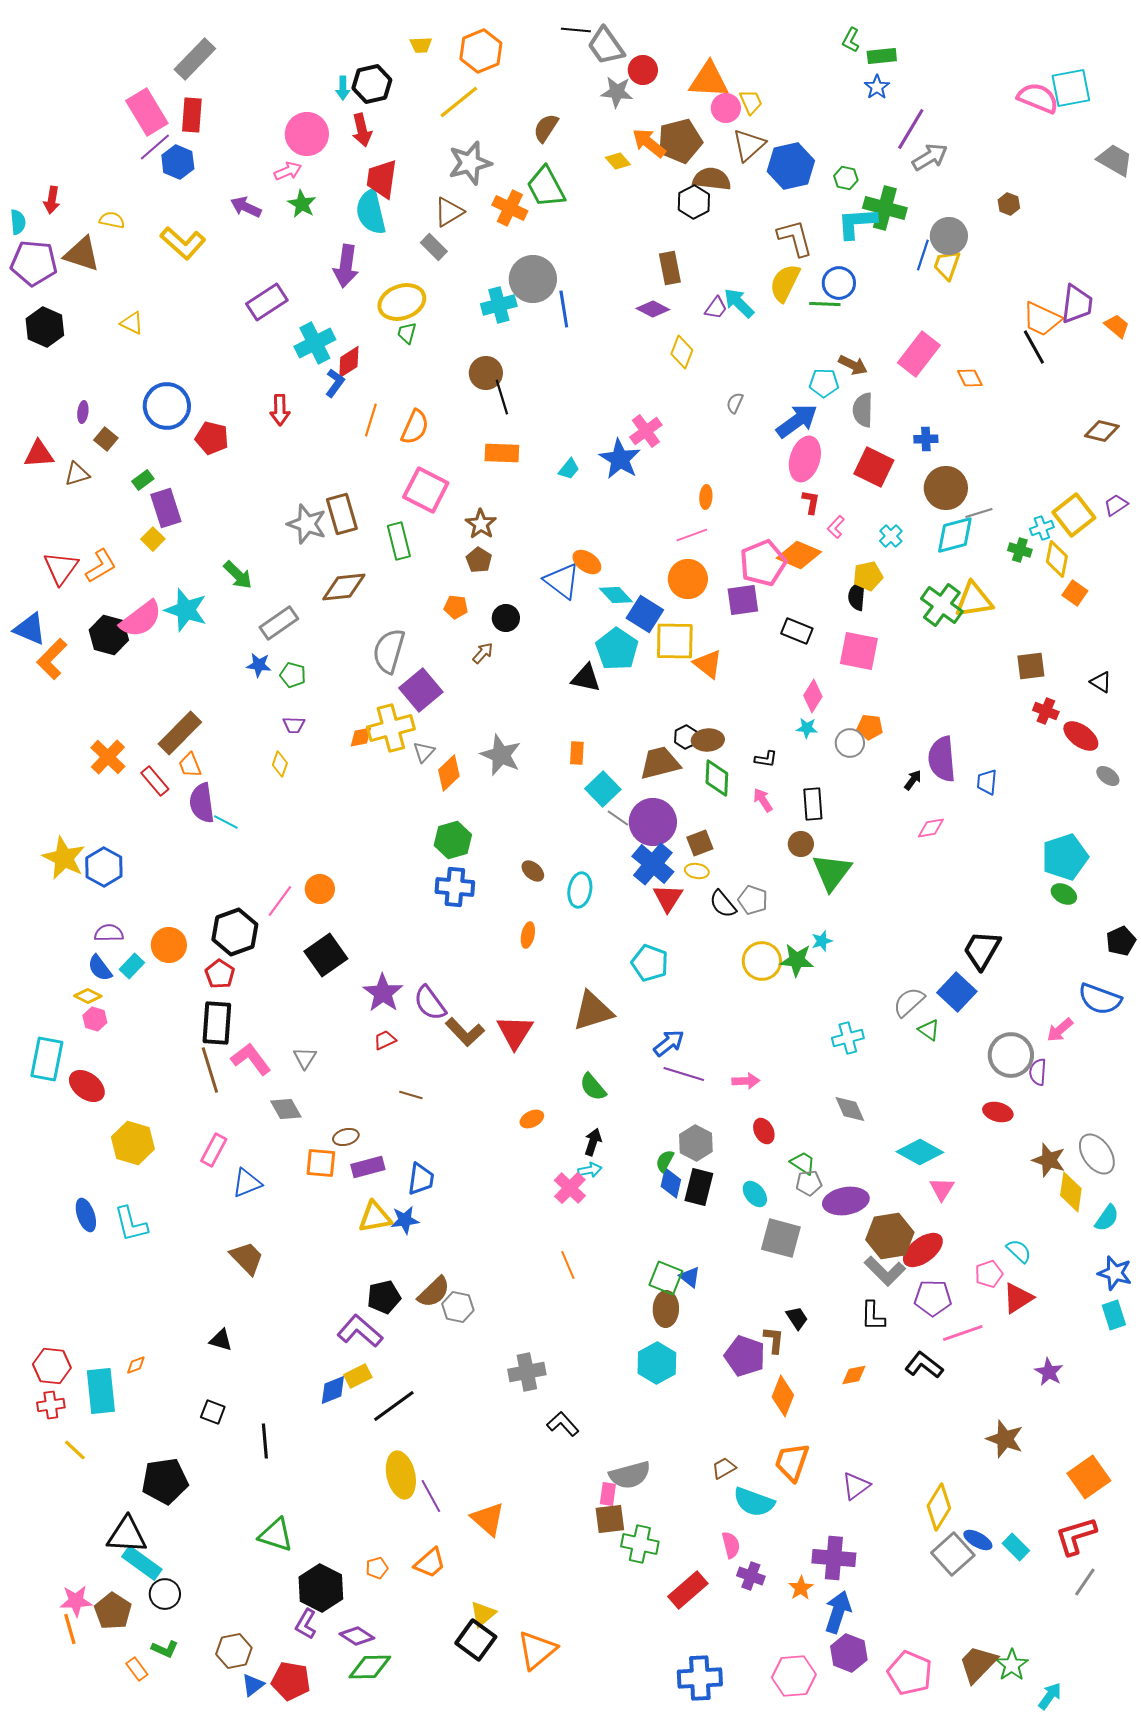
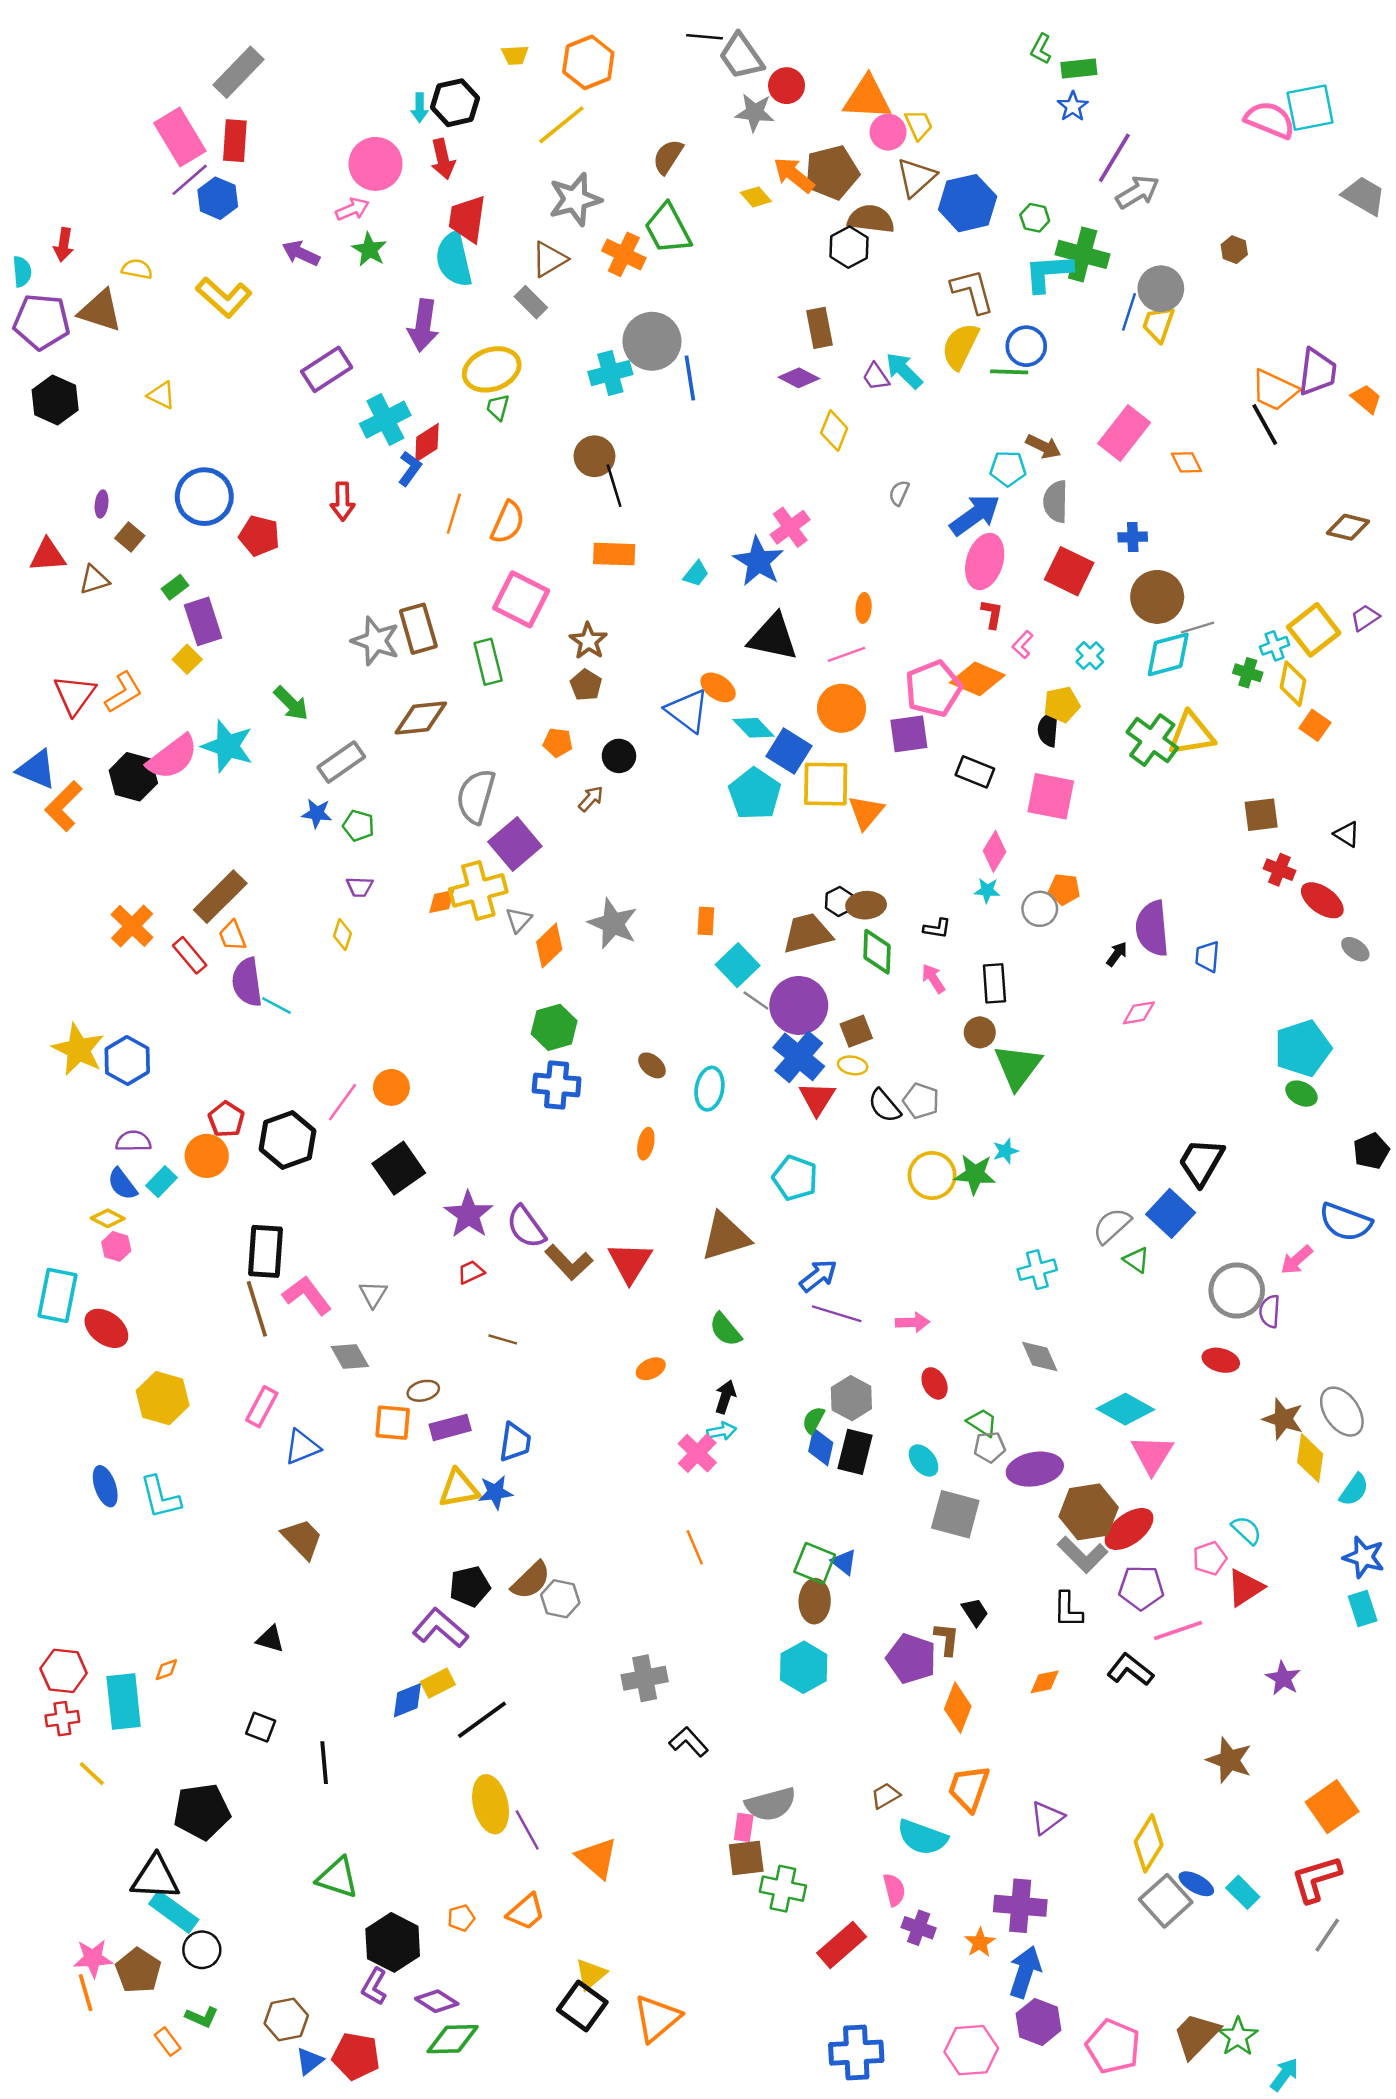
purple trapezoid: (716, 308) -> (876, 377), turned 110
orange triangle: (708, 664) -> (866, 812), turned 32
black triangle: (586, 678) -> (773, 637), moved, size x1.4
red pentagon: (220, 974) -> (226, 1119), moved
pink triangle: (942, 1189) -> (1152, 1454), size x1.4

